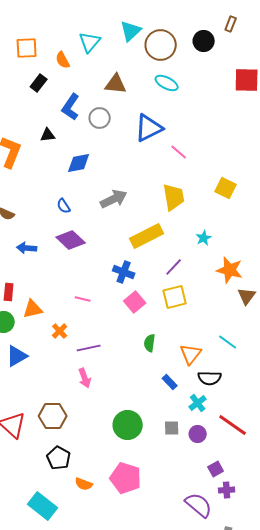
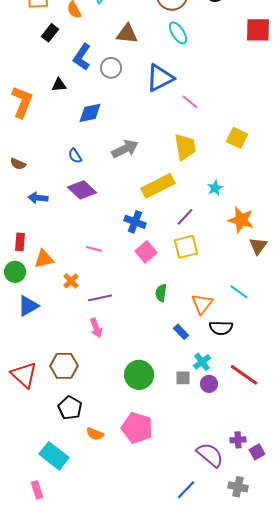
cyan ellipse: (167, 83) -> (178, 33), turned 30
cyan cross: (198, 403) -> (202, 362), moved
purple square: (216, 469) -> (257, 452), moved

